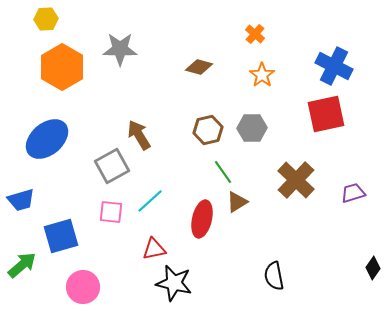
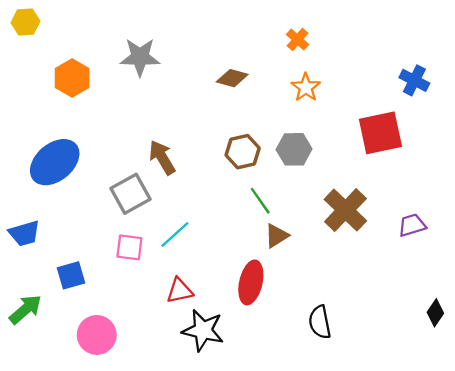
yellow hexagon: (46, 19) -> (25, 22), moved
blue cross: (334, 66) -> (414, 80), moved, size x0.7
orange hexagon: (62, 67) -> (72, 78), size x0.7
red ellipse: (202, 219) -> (251, 282), moved
blue square: (61, 236) -> (71, 275), size x0.7

